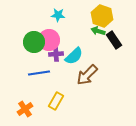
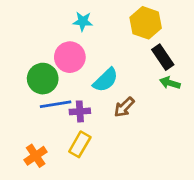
green arrow: (98, 31) -> (170, 83), moved
green circle: (34, 42) -> (43, 79), moved
purple cross: (56, 54) -> (80, 111), moved
brown arrow: (87, 75) -> (124, 107), size x0.7

